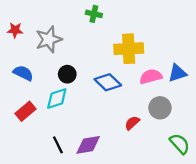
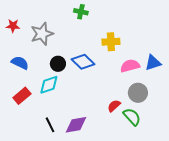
yellow cross: (129, 49) -> (111, 42), size x0.7
blue diamond: (108, 82) -> (83, 62), moved
green semicircle: (180, 144) -> (132, 117), moved

